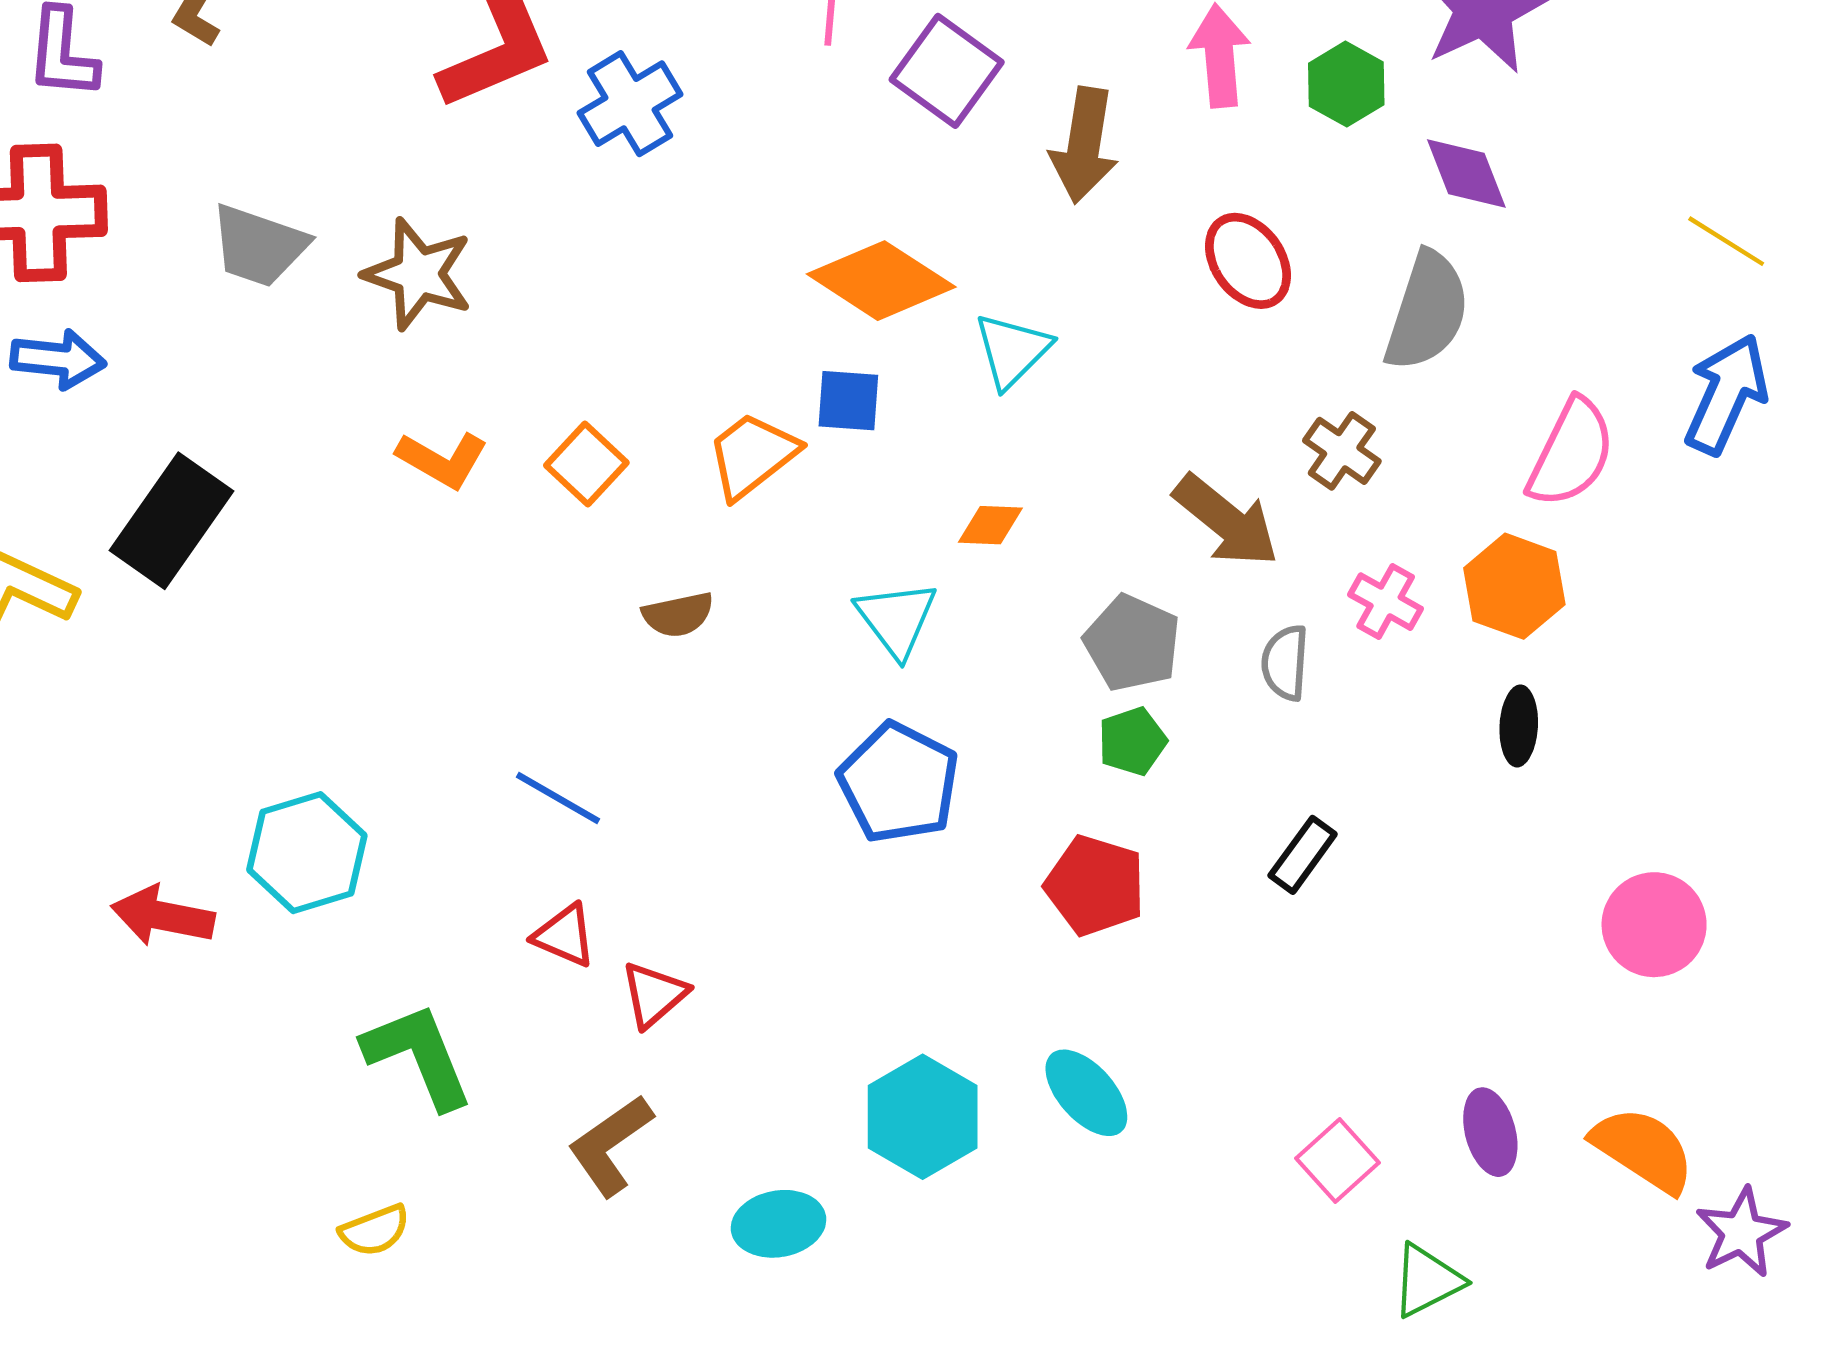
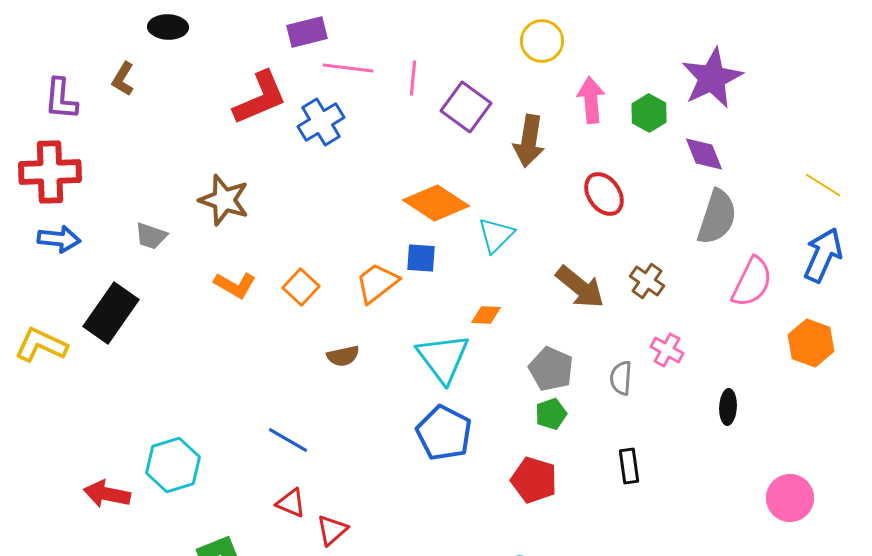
gray trapezoid: (259, 246) -> (151, 236), moved, size x0.7
gray semicircle: (1427, 311) -> (717, 217), moved
brown arrow: (1226, 521) -> (580, 287), moved
orange hexagon: (1514, 586) -> (811, 343), moved
cyan triangle: (896, 619) -> (443, 358), size x1.4
black rectangle: (1303, 855) -> (629, 466), turned -44

